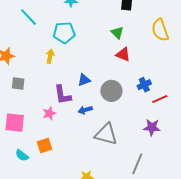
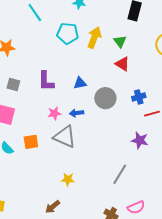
yellow arrow: (50, 56) -> (94, 37), moved, size x1.5
gray square: (18, 83) -> (13, 84), moved
purple L-shape: (63, 95) -> (46, 81), moved
pink star: (49, 113) -> (54, 113), moved
gray triangle: (106, 134) -> (65, 137), moved

